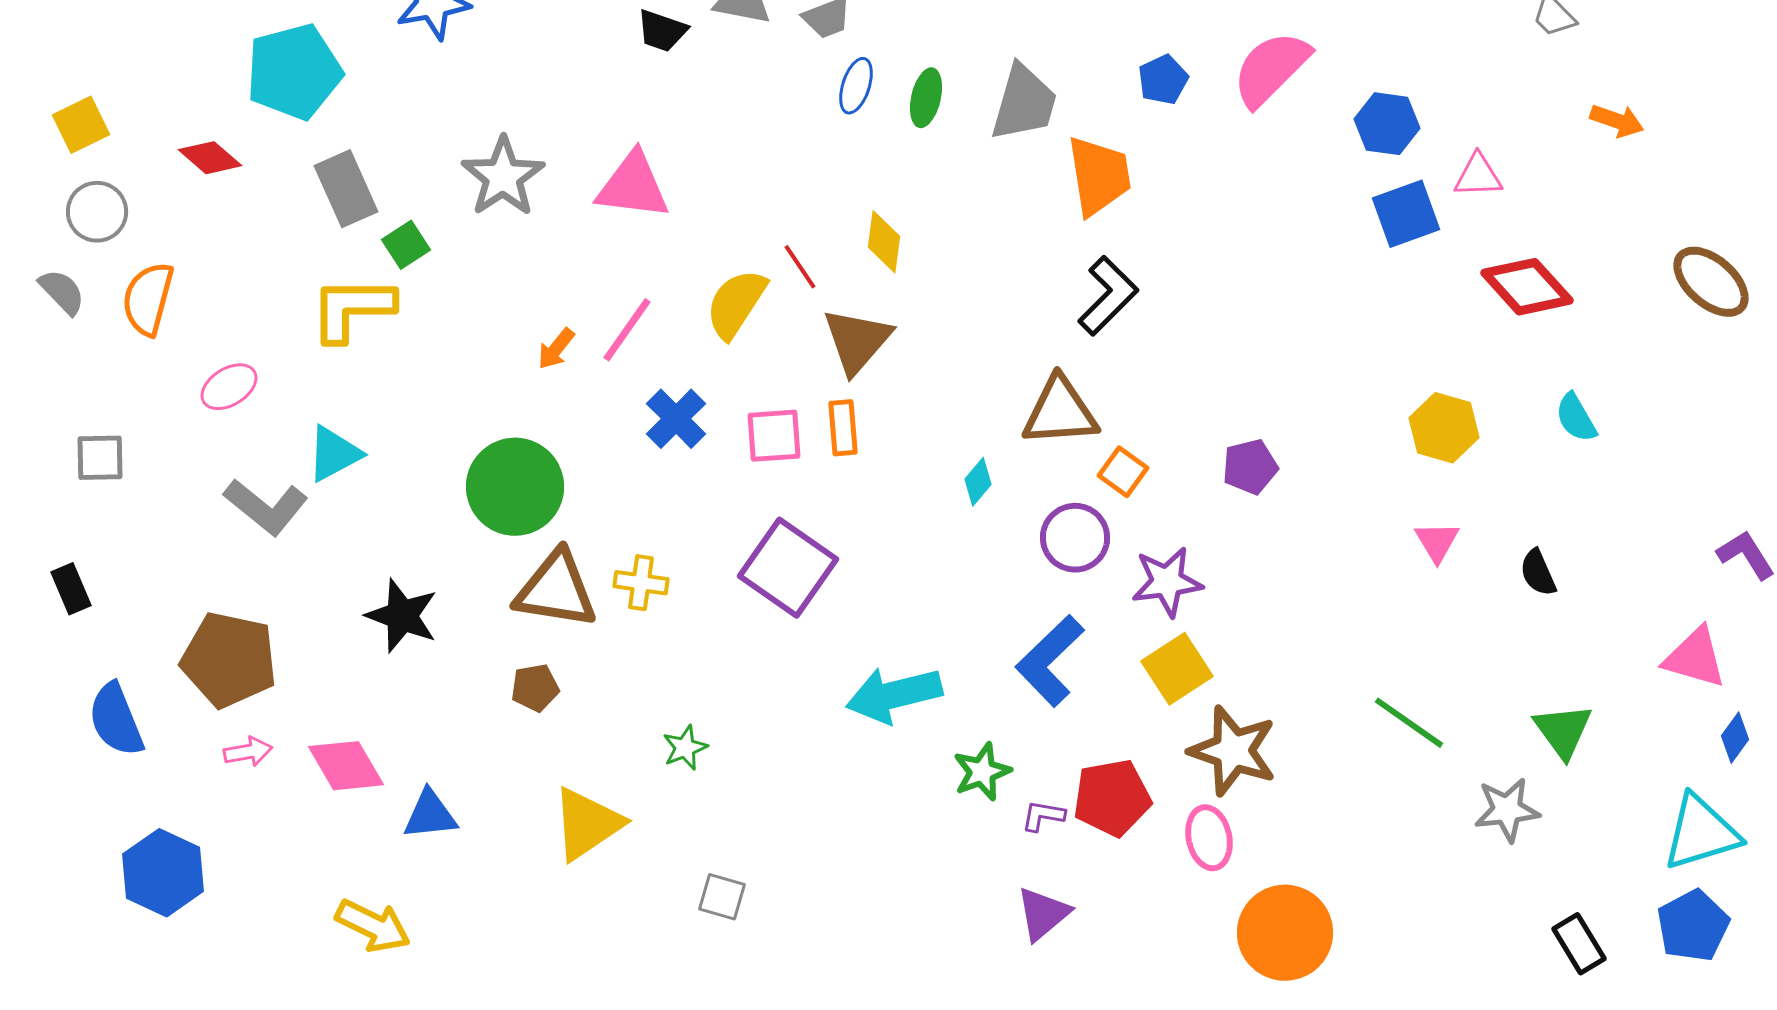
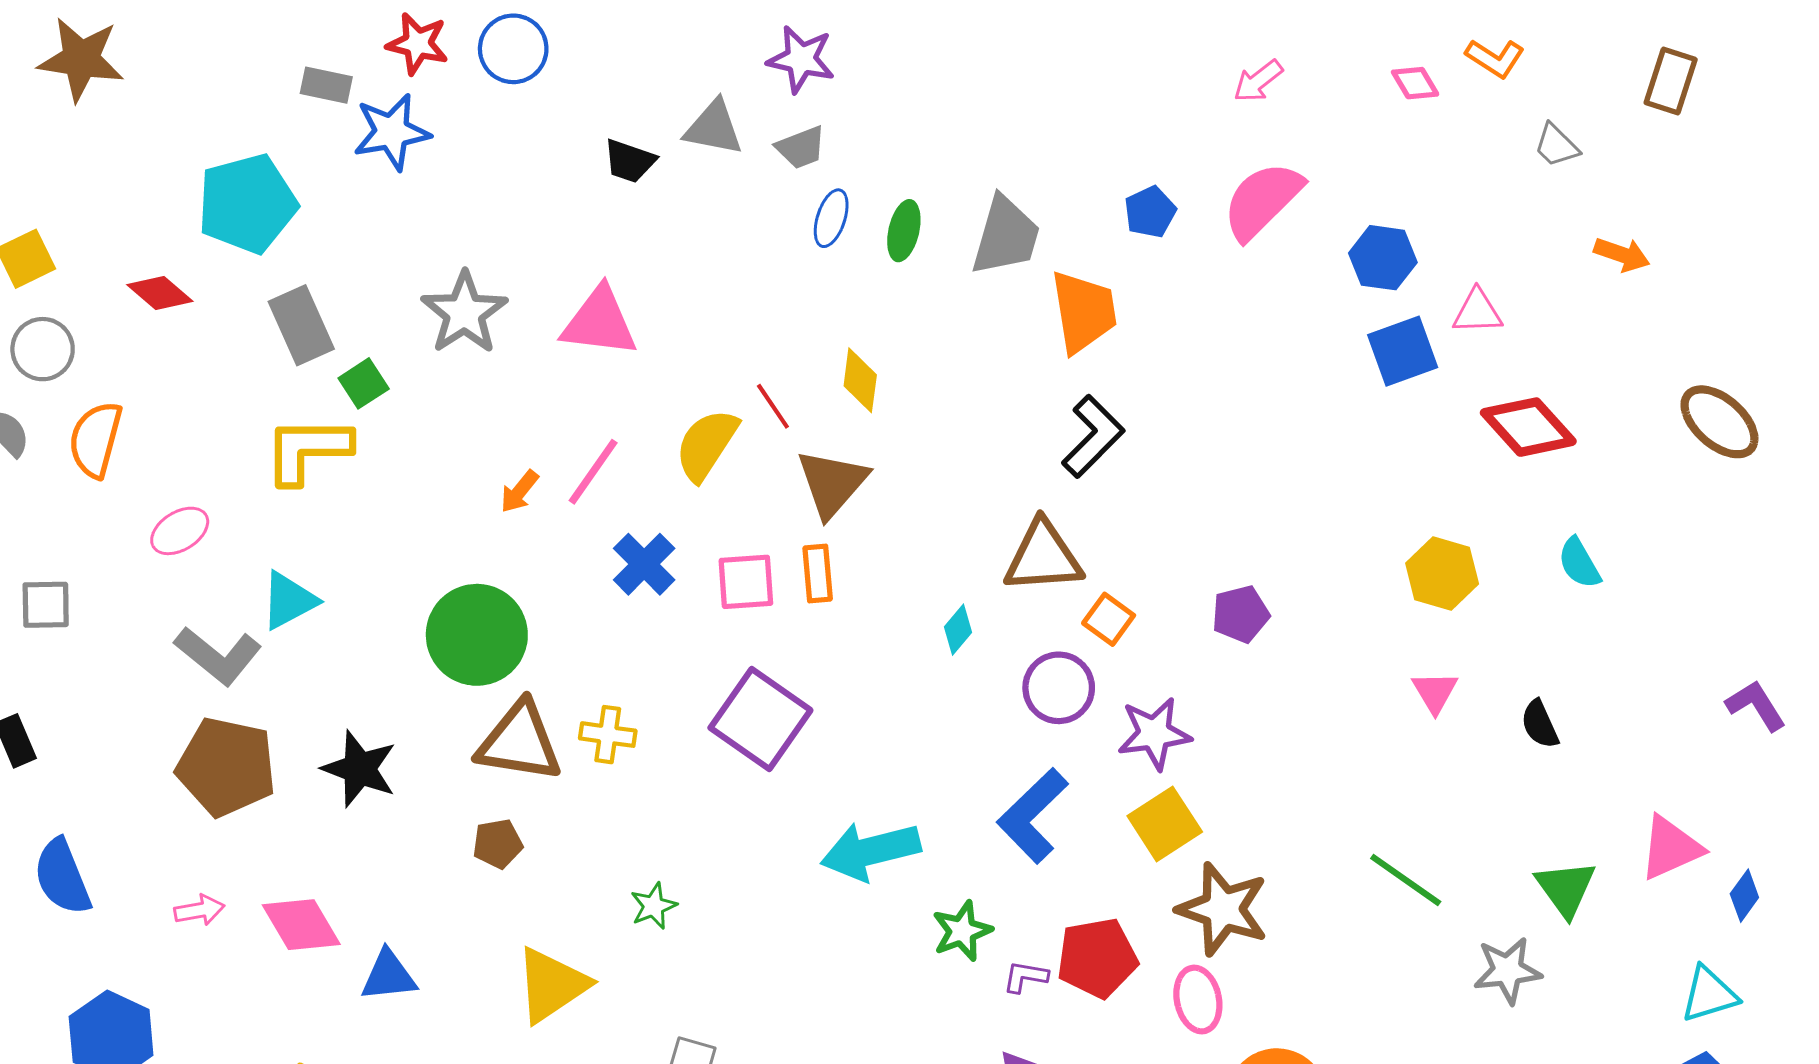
pink triangle: (1695, 658) -> (1671, 848), moved, turned -40
brown pentagon: (229, 660) -> (226, 767), moved
cyan triangle: (1701, 833) -> (1709, 994), size x0.7

